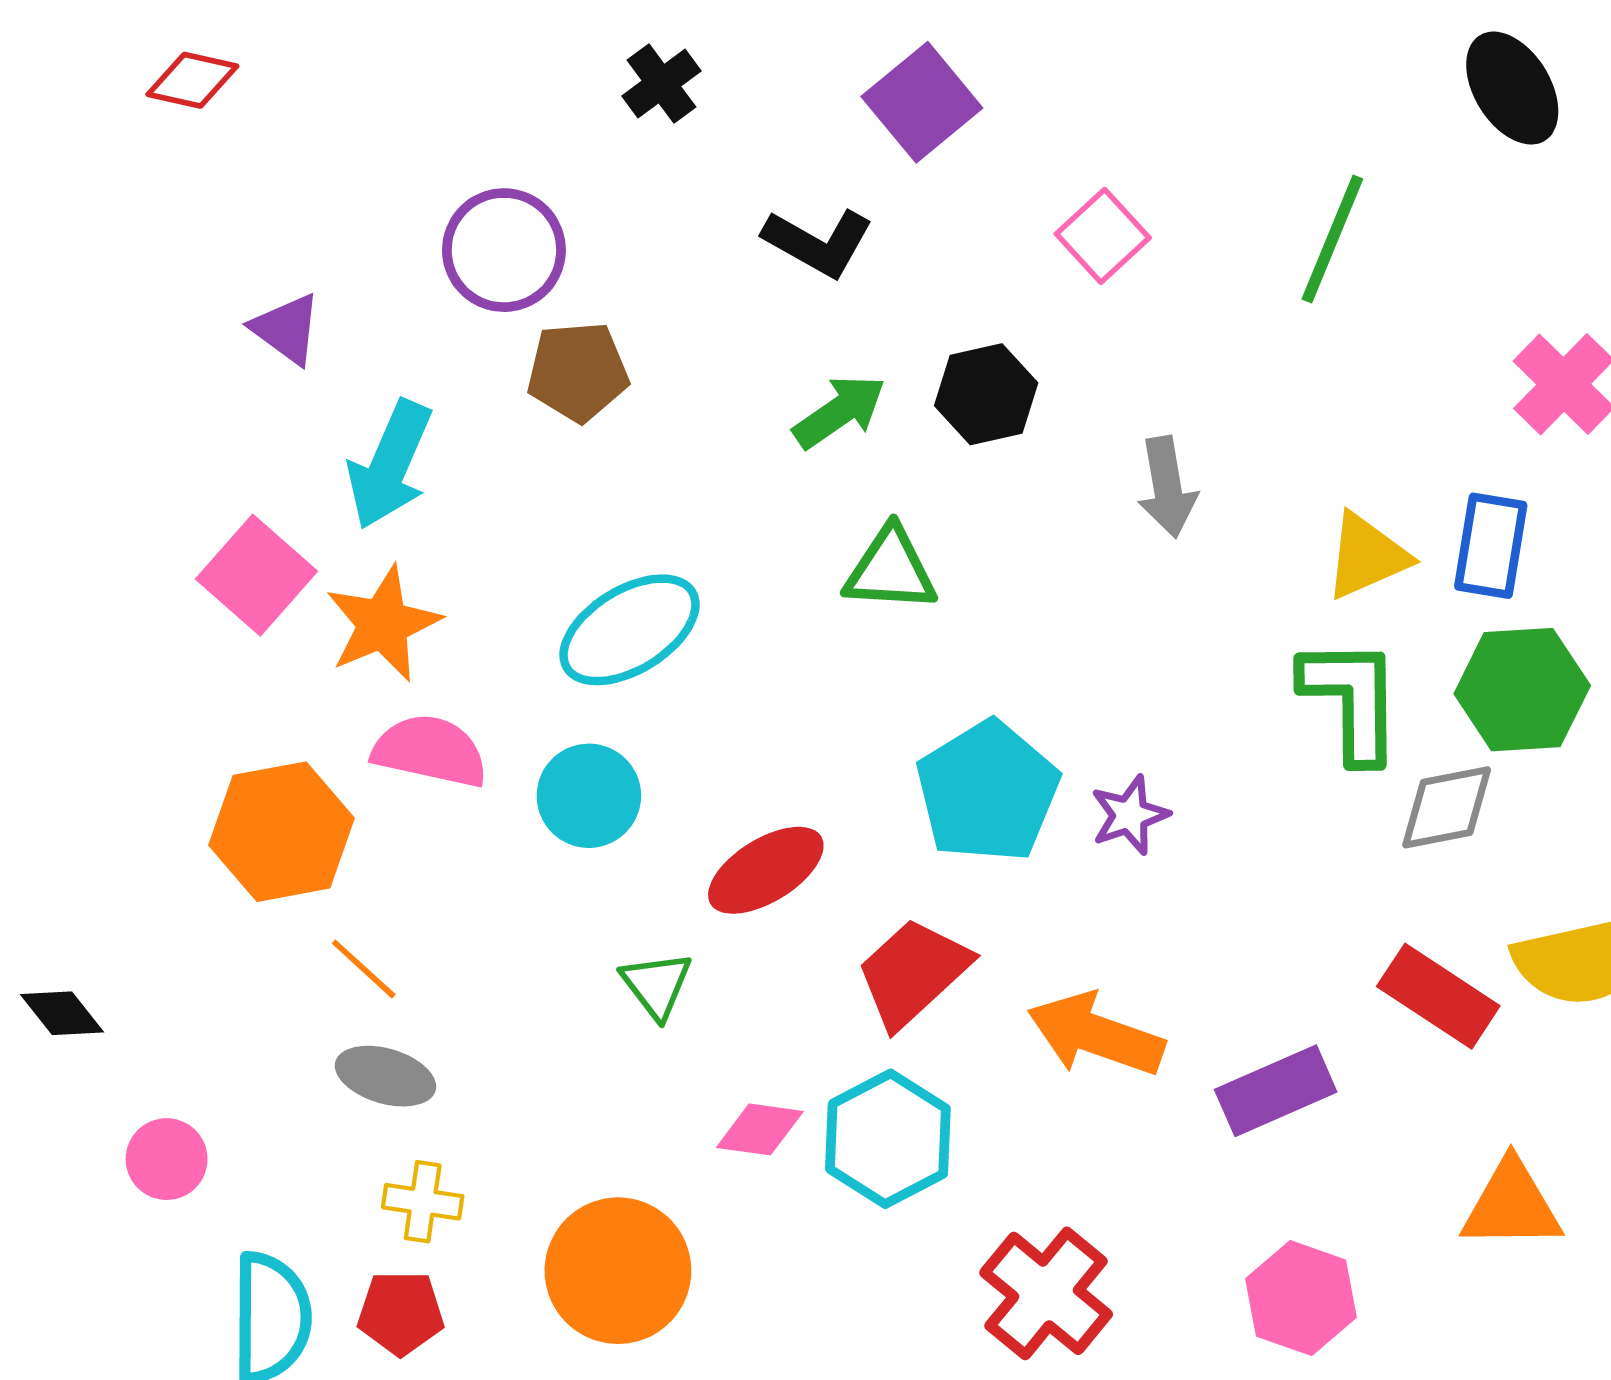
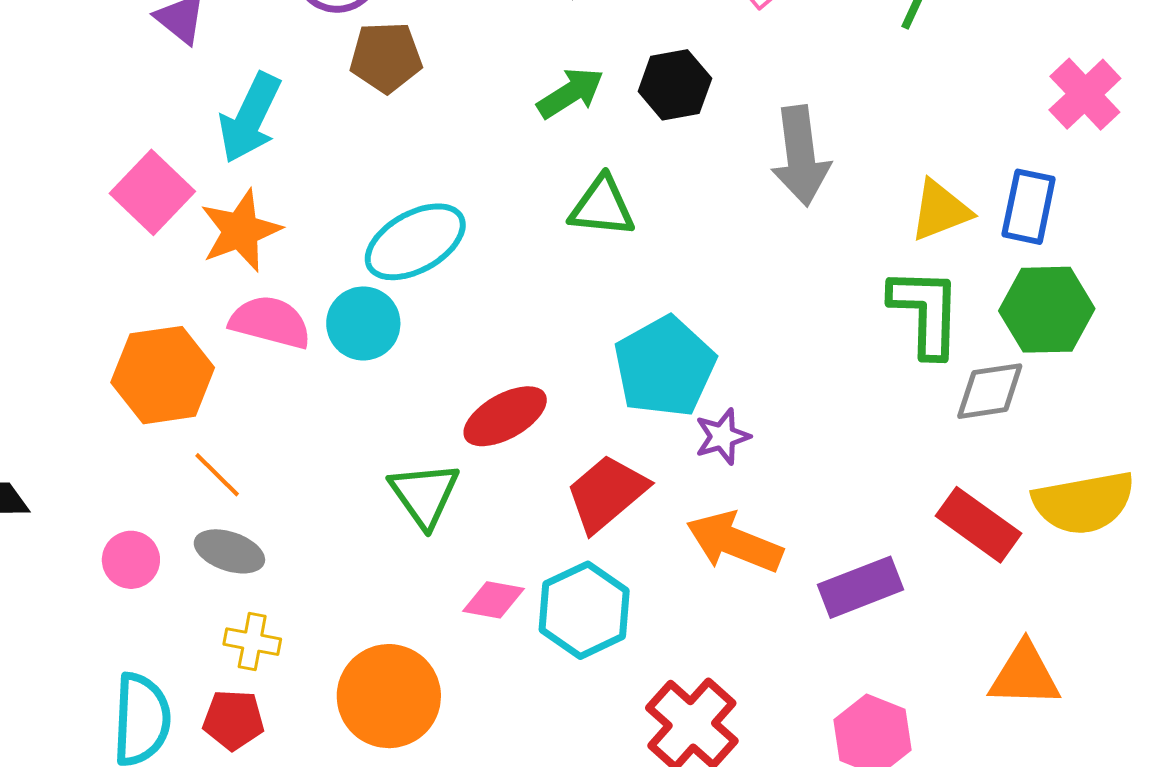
gray arrow: (1167, 487) -> (801, 156), size x1.4
cyan circle: (589, 796) -> (363, 323), moved
purple star: (1130, 815) -> (722, 437), moved
green triangle: (657, 985) -> (424, 495), size x1.4
pink circle: (167, 1159) -> (131, 560), moved

